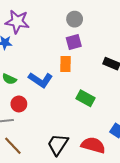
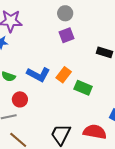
orange rectangle: (66, 64) -> (64, 75), moved, turned 42

